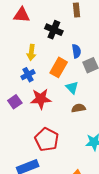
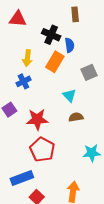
blue semicircle: (76, 51) -> (70, 45), moved
orange rectangle: (59, 67) -> (55, 62), moved
red star: (41, 99) -> (37, 119), moved

